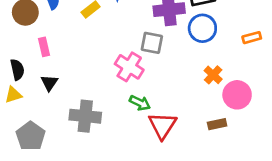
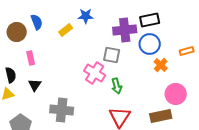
orange cross: (213, 75) -> (161, 65), moved
green arrow: (140, 103) -> (117, 86), moved, turned 49
brown rectangle: (217, 124) -> (161, 116), size x1.5

